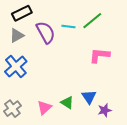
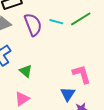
pink L-shape: (100, 55) -> (82, 74), moved, turned 60
green triangle: (67, 103) -> (26, 71), moved

